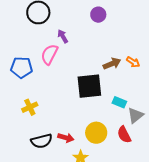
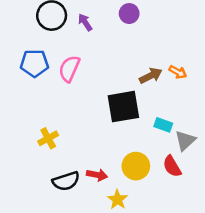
purple arrow: (63, 36) -> (85, 22), moved
blue pentagon: (21, 67) -> (34, 63), moved

